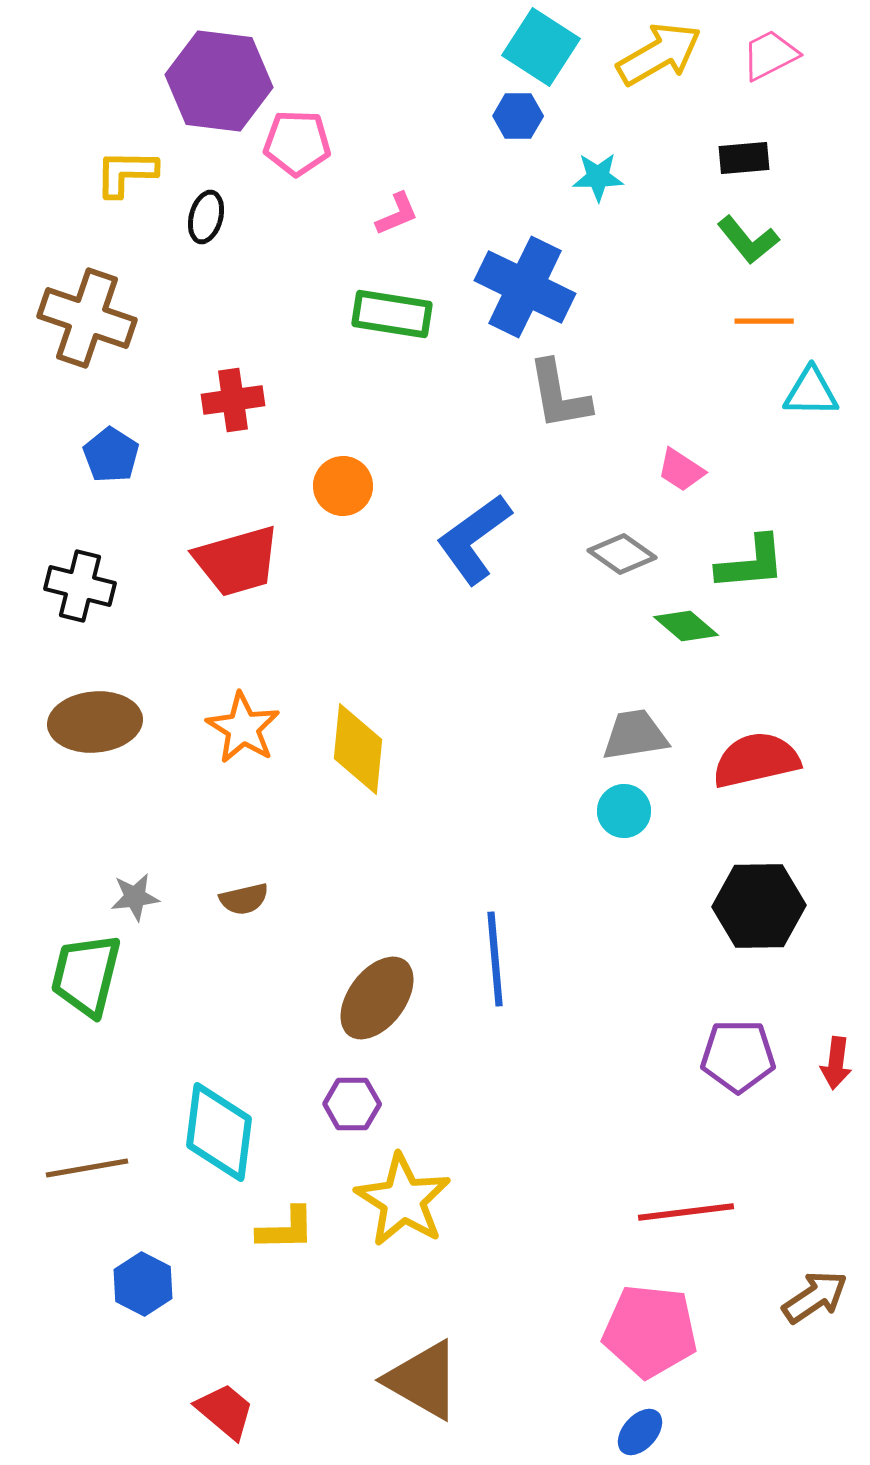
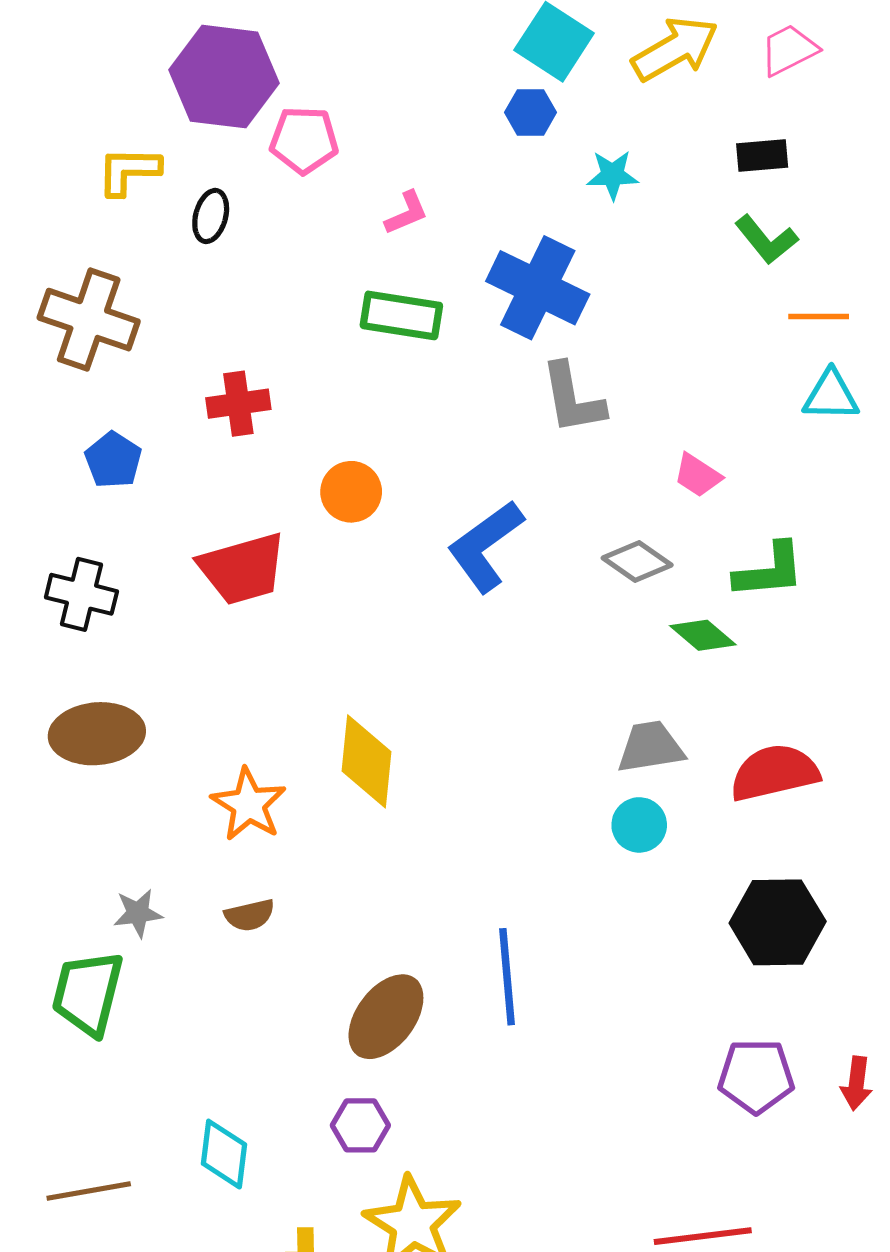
orange line: (764, 321) -> (819, 316), moved
orange star: (243, 728) -> (249, 804), moved
cyan diamond: (219, 1132) -> (224, 1154), size x0.7

